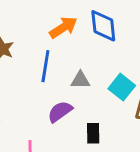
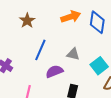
blue line: (45, 66) -> (40, 50), moved

